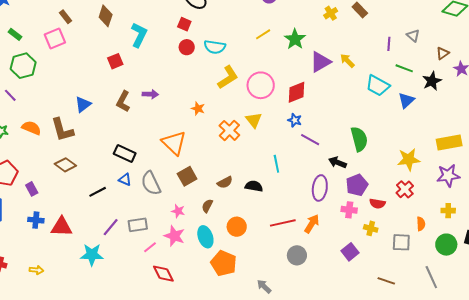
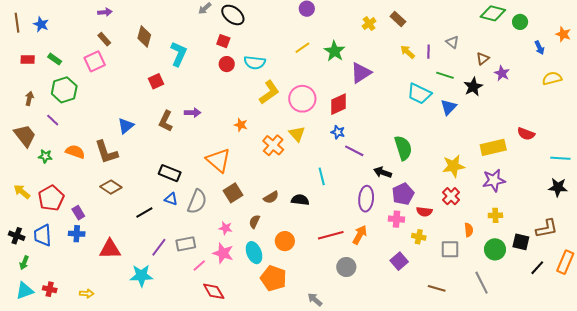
yellow arrow: (347, 61) -> (408, 52), moved
gray semicircle: (151, 183) -> (197, 202), turned -130
blue cross: (36, 220) -> (77, 234), moved

